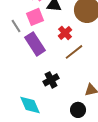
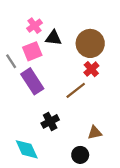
red cross: (65, 33) -> (91, 69), moved

